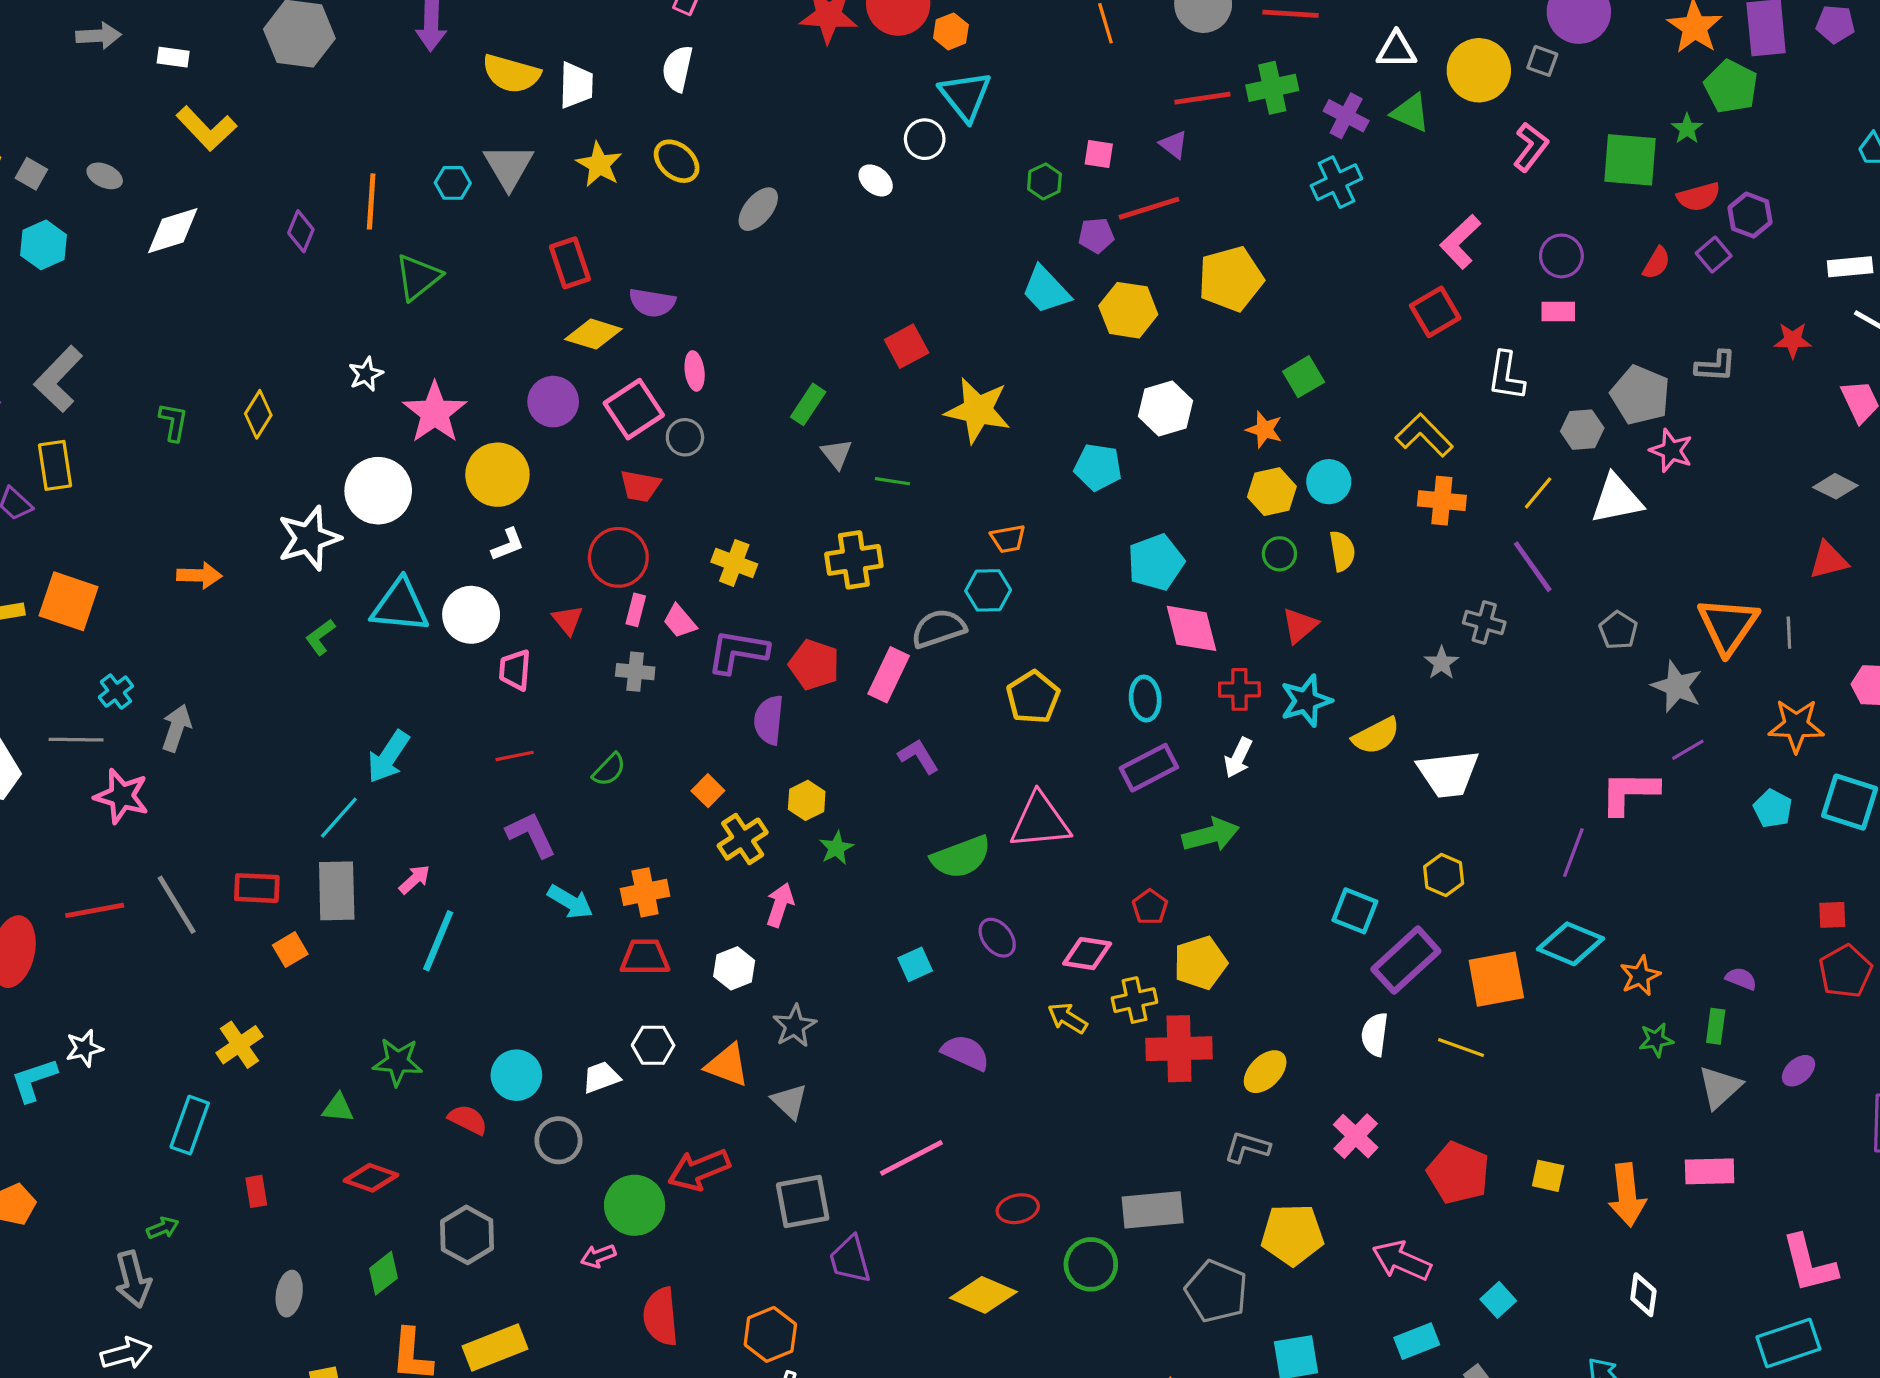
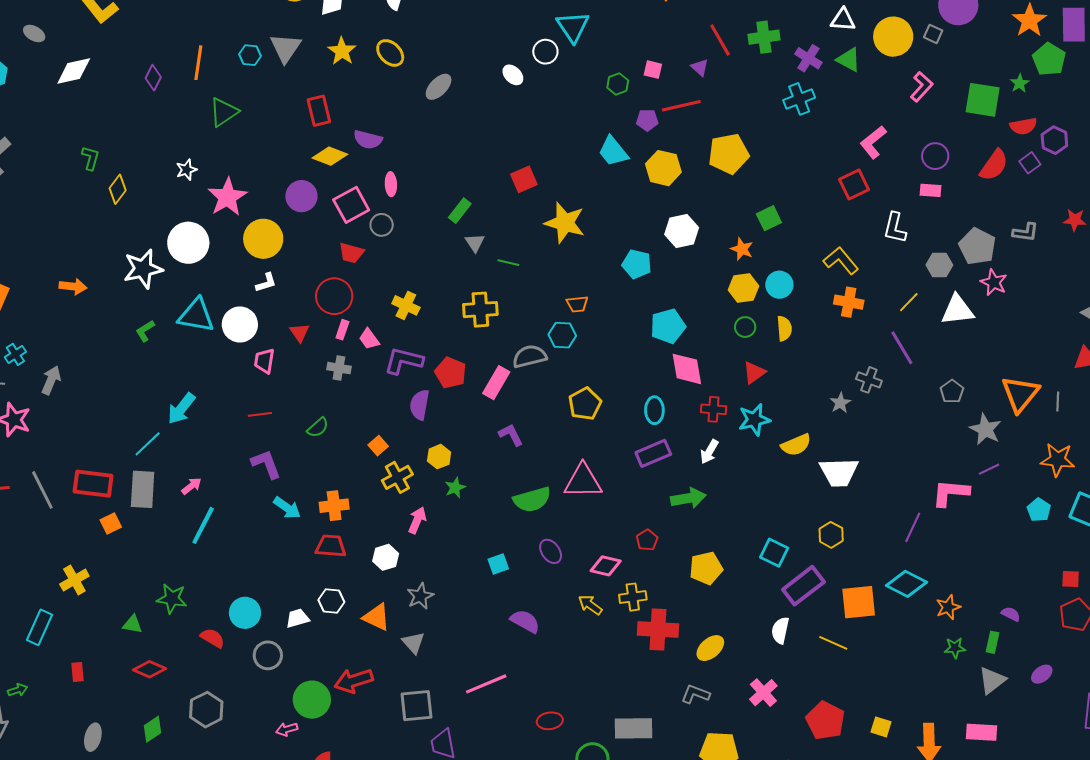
red line: (1202, 98) -> (720, 40), turned 64
red semicircle: (1657, 263) -> (994, 165), size x1.6
green L-shape: (173, 422) -> (90, 158), moved
red rectangle: (257, 888) -> (93, 484), size x1.4
yellow pentagon: (1200, 963) -> (706, 568), moved

